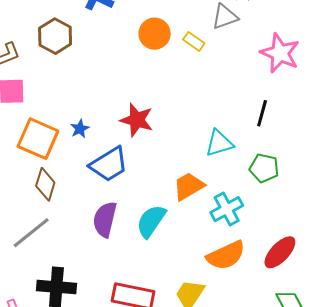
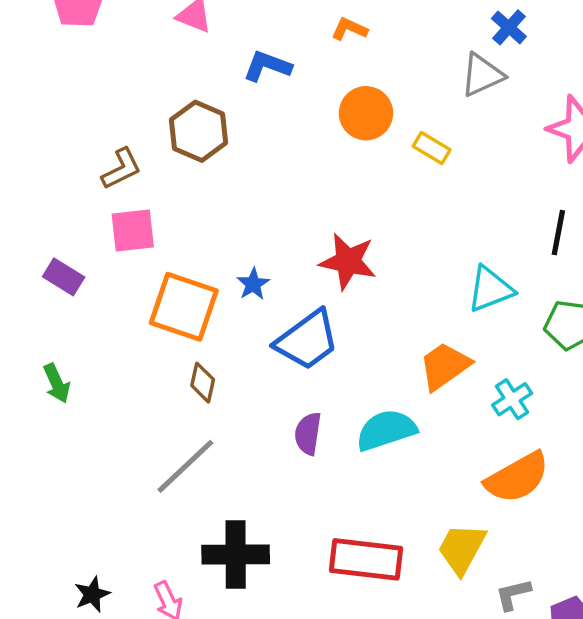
yellow rectangle: (194, 41) -> (432, 148), moved
brown diamond: (45, 184) -> (203, 383), size x0.7
cyan cross: (227, 209) -> (512, 399), size x0.7
purple semicircle: (105, 219) -> (308, 434), size x0.7
cyan semicircle: (151, 221) -> (386, 430), turned 42

